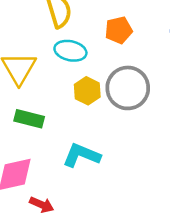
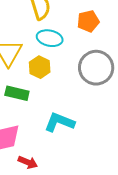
yellow hexagon: (87, 91) -> (40, 67), moved

